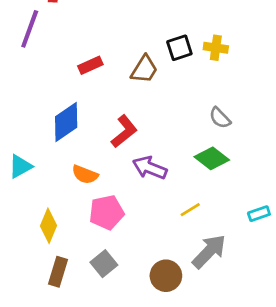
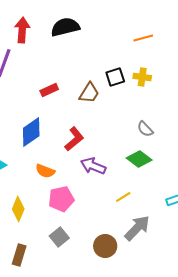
brown rectangle: (58, 272) -> (19, 255), moved

